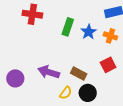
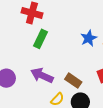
green rectangle: (68, 27) -> (41, 39), moved

